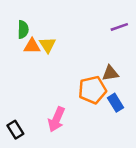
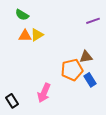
green semicircle: (23, 30) -> (22, 15), moved, turned 120
yellow triangle: (47, 45) -> (37, 35), turned 32

